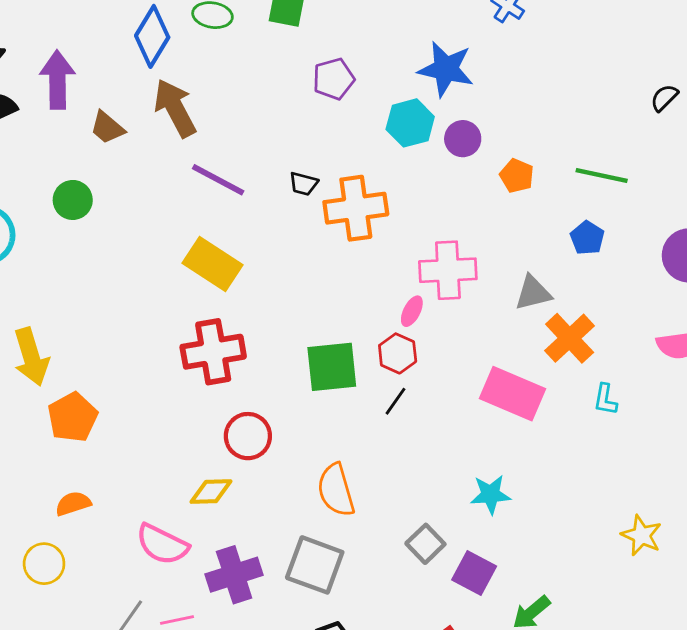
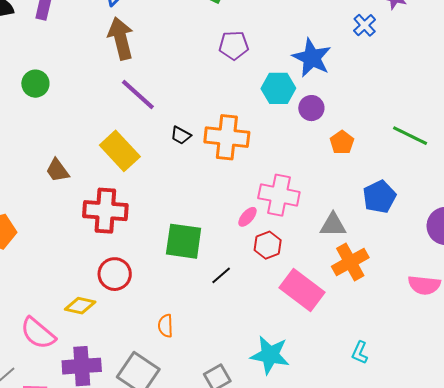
brown trapezoid: (107, 128) -> (57, 170), moved
green line: (602, 175) -> (410, 136), moved
black trapezoid: (304, 184) -> (181, 135), moved
blue pentagon: (587, 238) -> (379, 197), size x1.4
red hexagon: (398, 353) -> (268, 245), moved
cyan L-shape: (605, 399) -> (360, 353), moved
orange semicircle: (336, 490) -> (165, 326), size x0.6
cyan star: (491, 494) -> (270, 355), size x1.4

